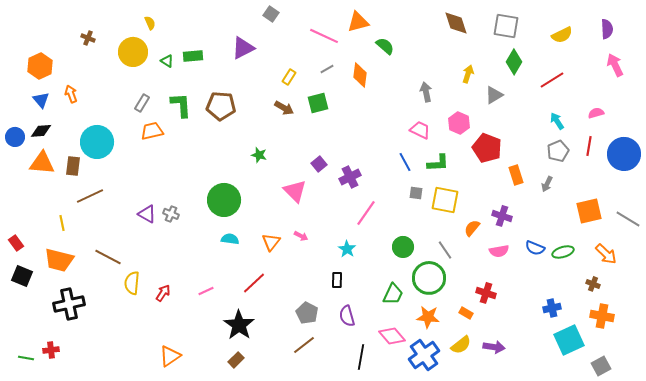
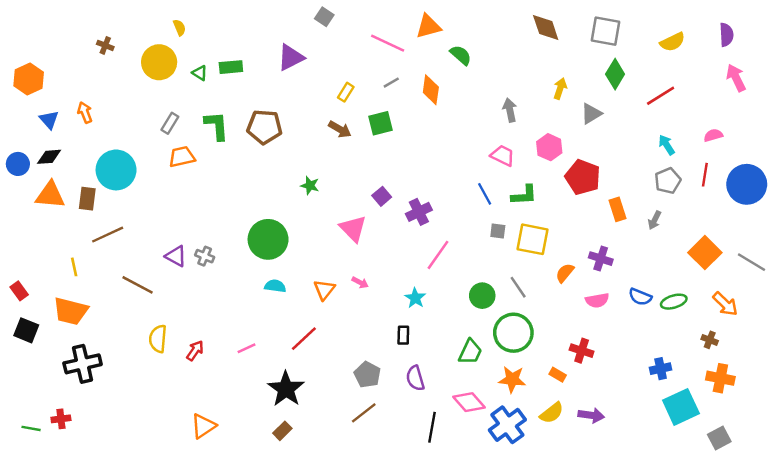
orange hexagon: (40, 66) -> (29, 79), moved
orange square: (589, 211) -> (705, 253), turned -32
gray line: (445, 250) -> (518, 287), moved
brown line: (108, 257) -> (138, 285), moved

